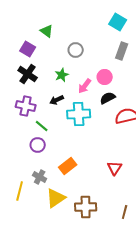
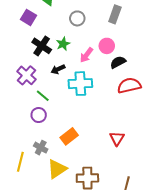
gray rectangle: (122, 51) -> (115, 14), moved
black cross: (28, 74) -> (42, 46), moved
black semicircle: (108, 98) -> (118, 62), moved
purple cross: (26, 106) -> (26, 75), turned 30

